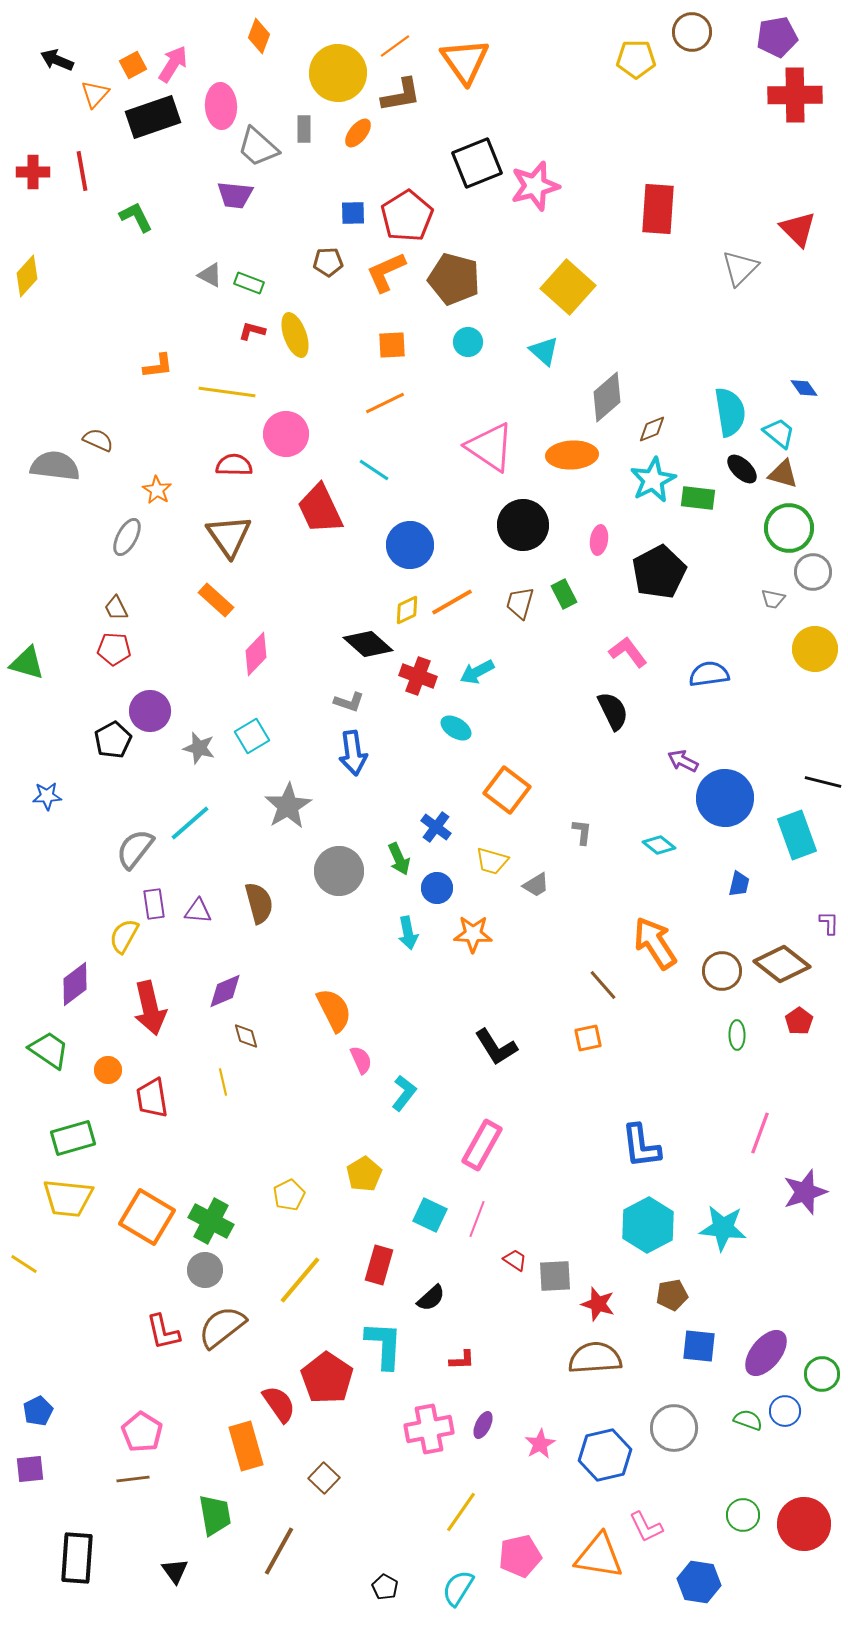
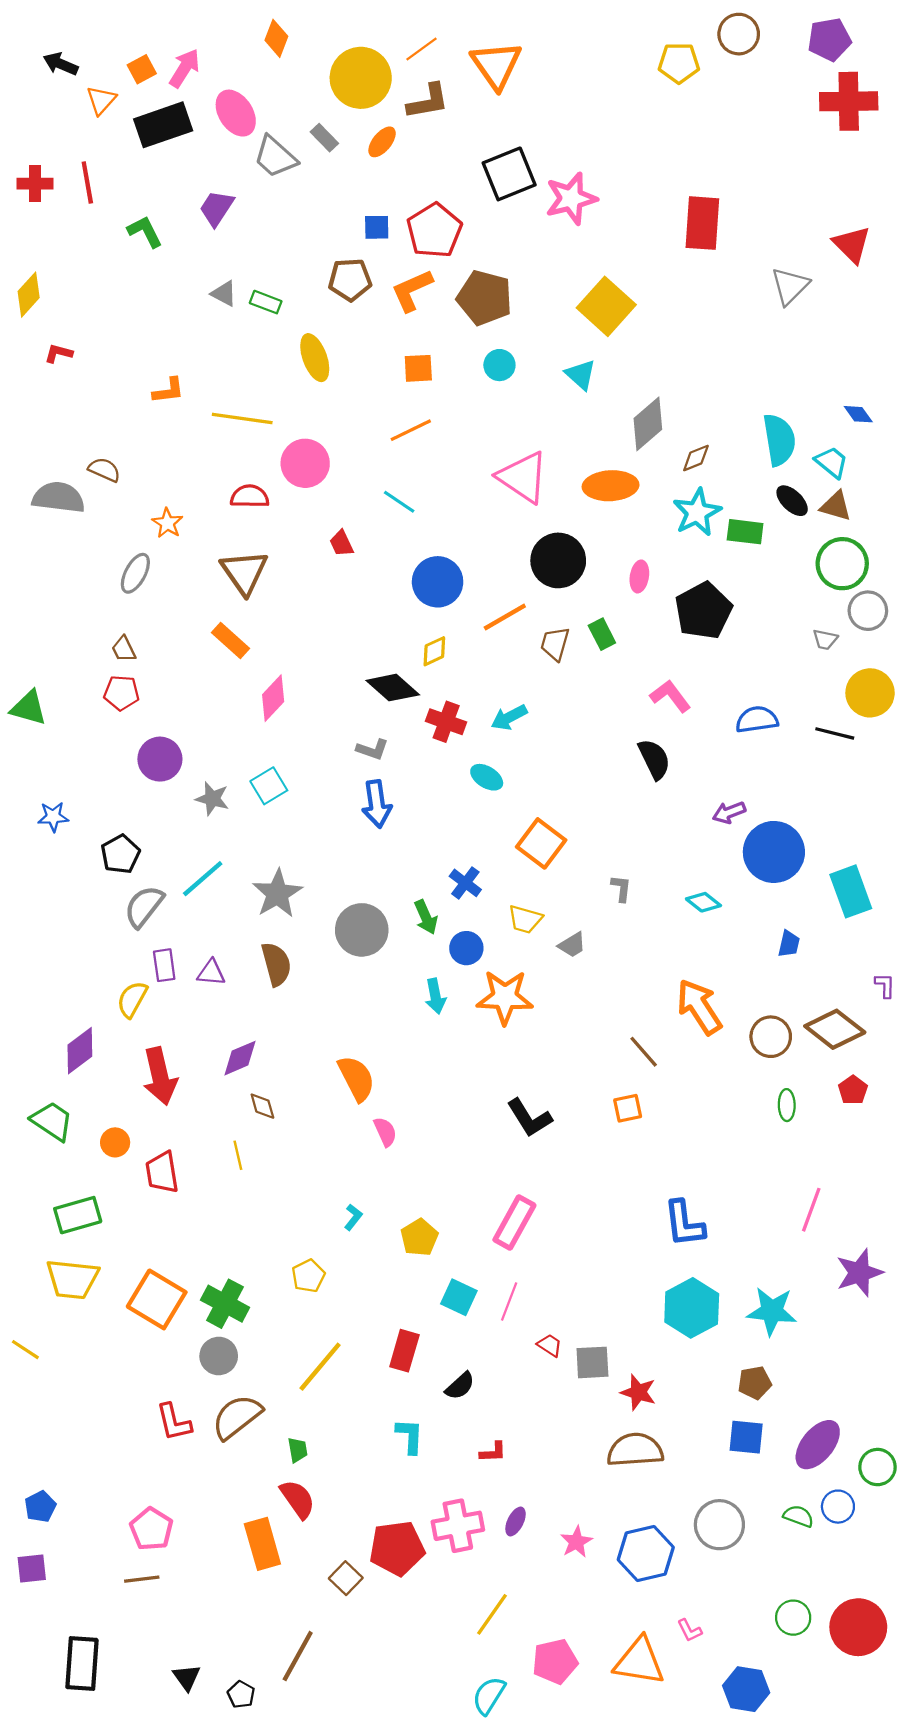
pink ellipse: (221, 106) -> (236, 113), turned -30
gray rectangle: (304, 129) -> (324, 138), turned -44
purple trapezoid: (235, 195) -> (217, 208), moved, turned 117
brown pentagon: (328, 262) -> (350, 280), size x1.4
red L-shape: (252, 331) -> (58, 353), moved
red trapezoid: (320, 509) -> (341, 543), size x0.5
orange line: (452, 602) -> (505, 617), moved
black pentagon: (113, 740) -> (120, 854), moved
purple arrow: (683, 761) -> (729, 812), turned -48
black line: (823, 782) -> (835, 733), moved
blue star: (47, 796) -> (53, 817), moved
gray star: (288, 806) -> (277, 894), moved
orange star: (473, 934) -> (505, 997), size x1.4
cyan L-shape: (404, 1093) -> (353, 1217), moved, size x0.7
yellow pentagon: (364, 1174) -> (419, 1237), moved
brown pentagon: (672, 1295) -> (755, 1383), moved
cyan L-shape: (384, 1345) -> (410, 1436), size x0.7
red pentagon: (327, 1378) -> (397, 1548), moved, turned 30
green trapezoid: (215, 1515) -> (298, 1450), moved, size x0.6
pink L-shape: (646, 1527) -> (690, 1630), size x0.7
black pentagon: (385, 1587) -> (241, 1694), moved

